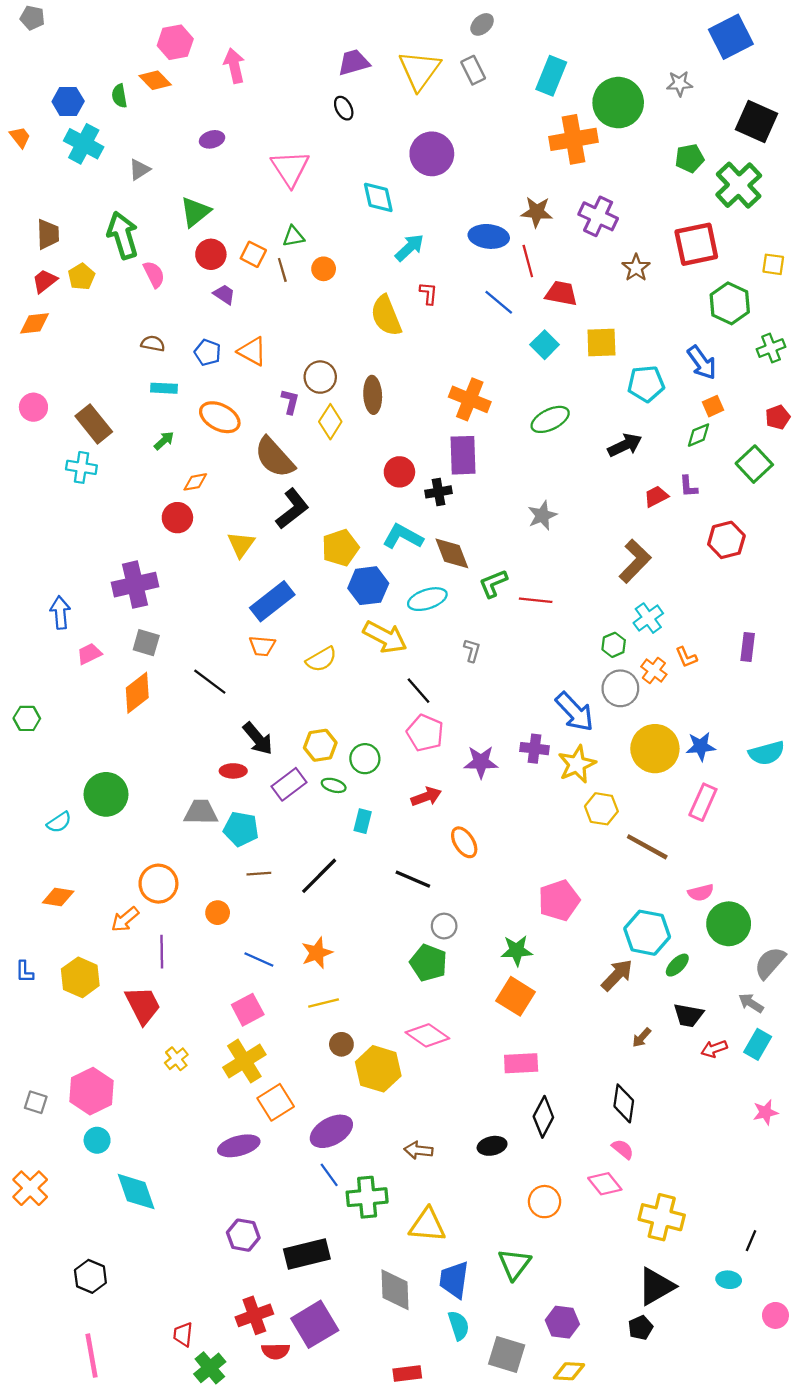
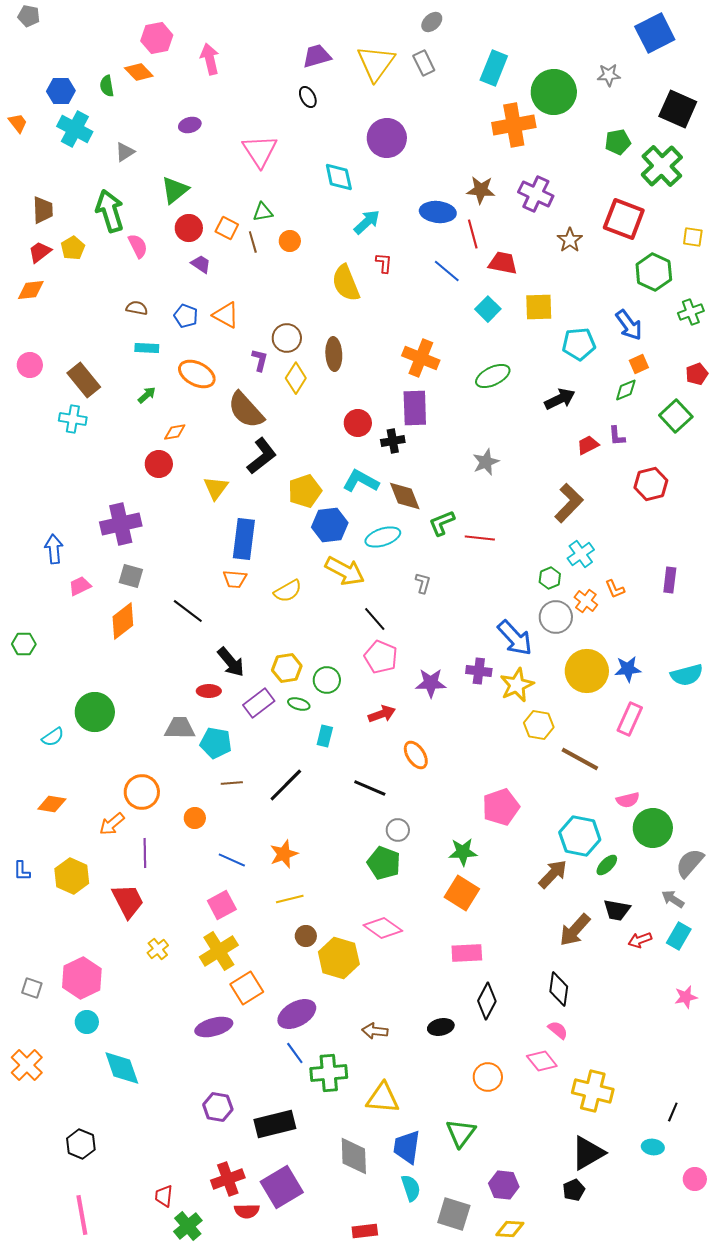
red square: (696, 244) -> (624, 219), turned 33
blue rectangle: (272, 601) -> (244, 539), turned -45
brown arrow: (642, 1038) -> (575, 930), size x1.8

